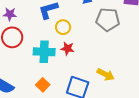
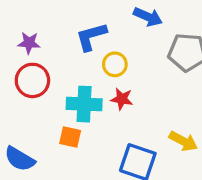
orange square: (43, 85) -> (70, 137), moved, turned -32

